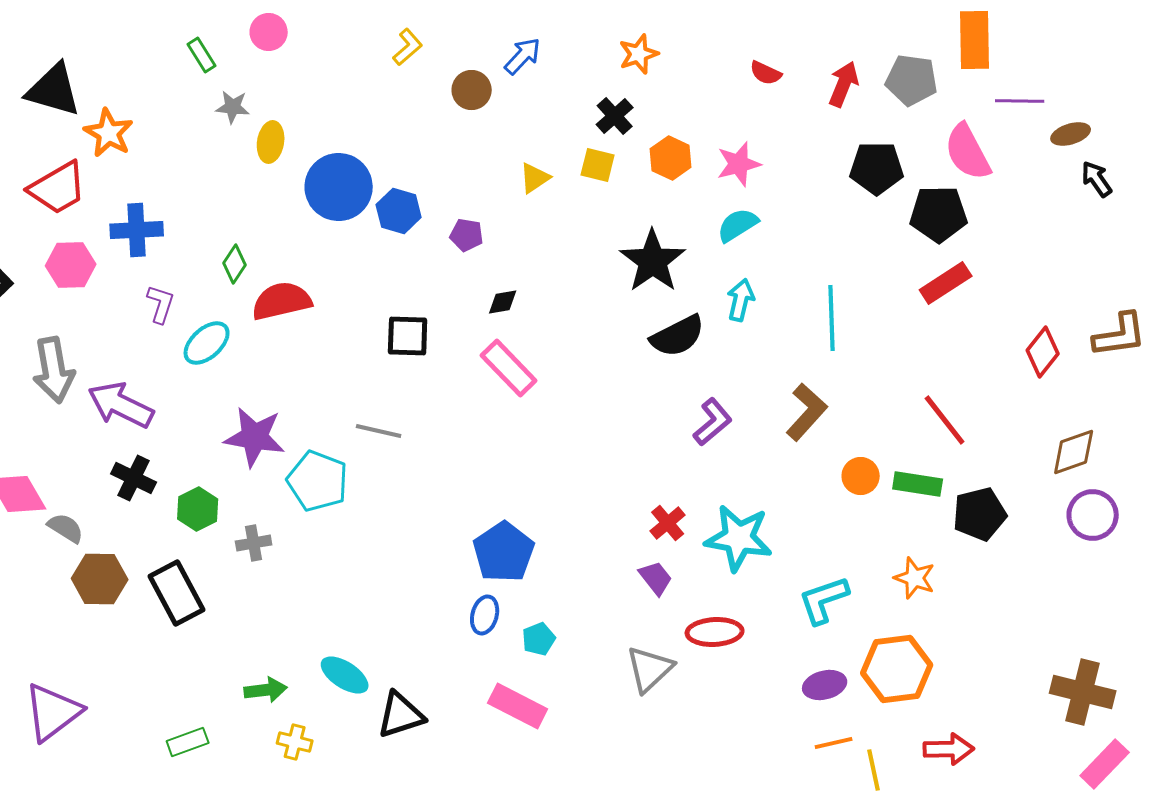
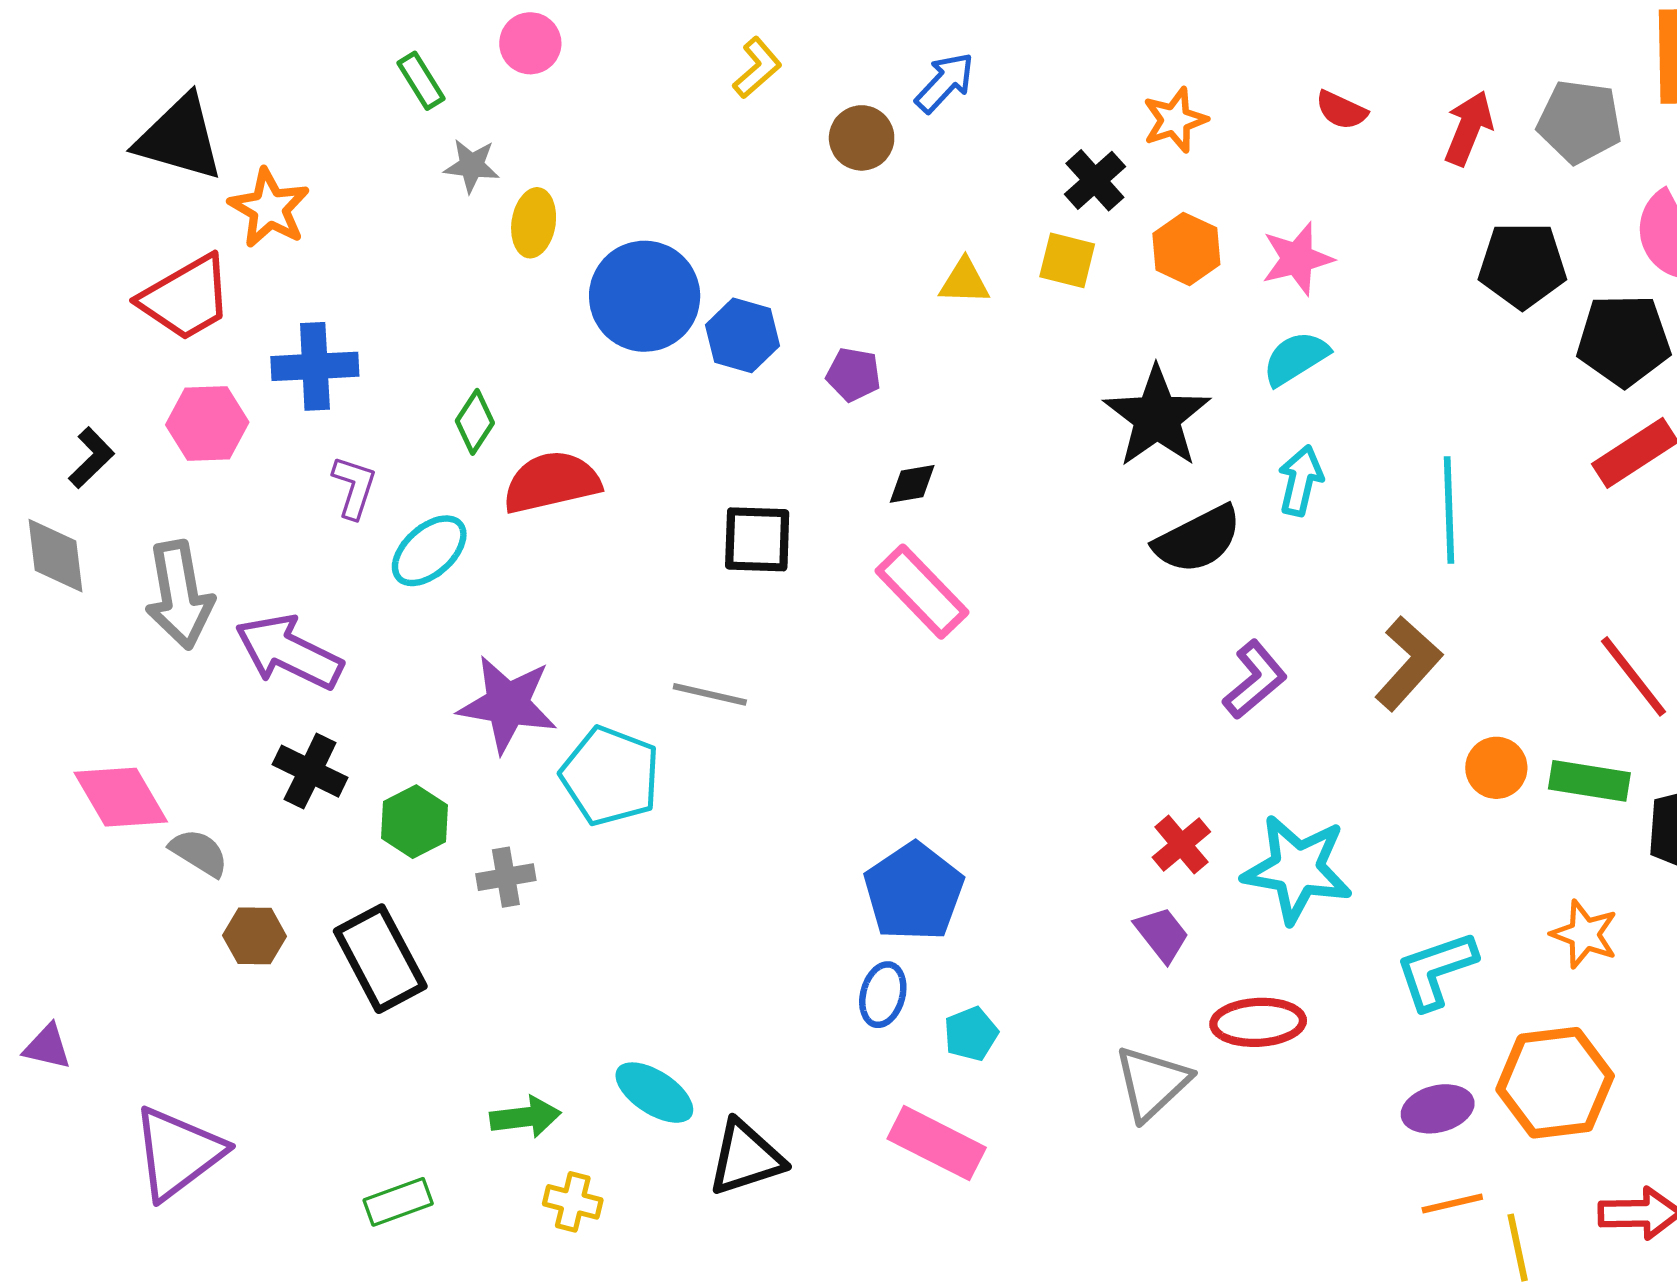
orange star: (639, 54) -> (1175, 120), moved
yellow triangle: (535, 178) -> (964, 282), turned 36
brown hexagon: (100, 579) -> (255, 936), size x0.7

